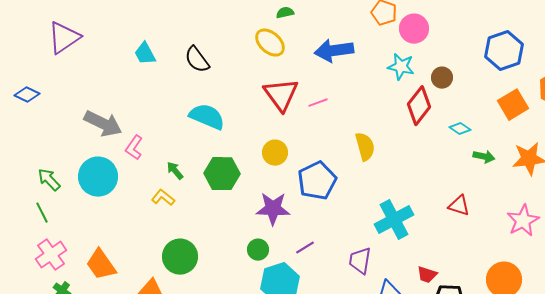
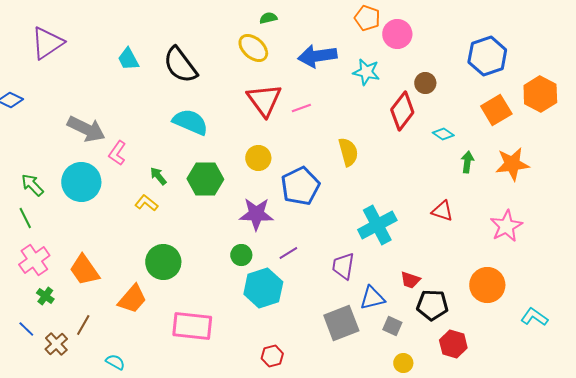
black semicircle: (197, 60) -> (180, 65), size x1.4
cyan star: (401, 67) -> (366, 72), moved
green arrow: (484, 157) -> (467, 162), turned -95

